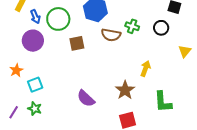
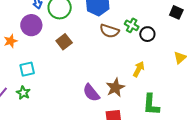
black circle: (161, 28) -> (147, 34), moved
brown square: (77, 43) -> (64, 42), moved, turned -35
orange star: (16, 70) -> (11, 41), moved
purple semicircle: (86, 98) -> (91, 93), moved

